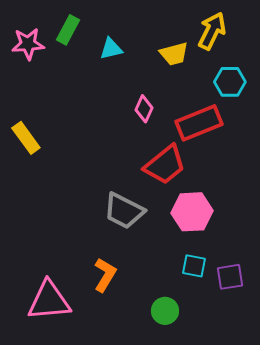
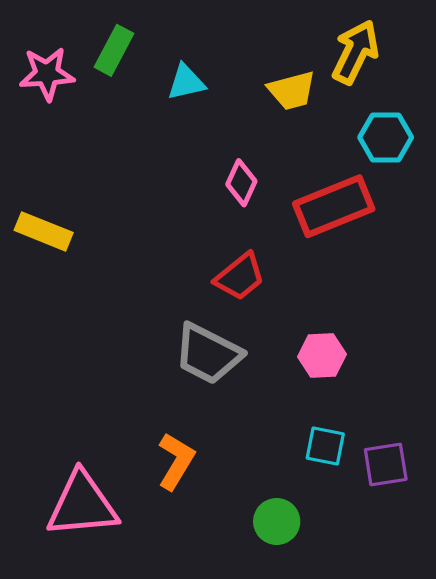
yellow rectangle: (26, 138) -> (44, 231), turned -32
red trapezoid: (165, 165) -> (240, 277), moved, size x0.7
pink hexagon: (192, 212) -> (322, 355), size x0.7

